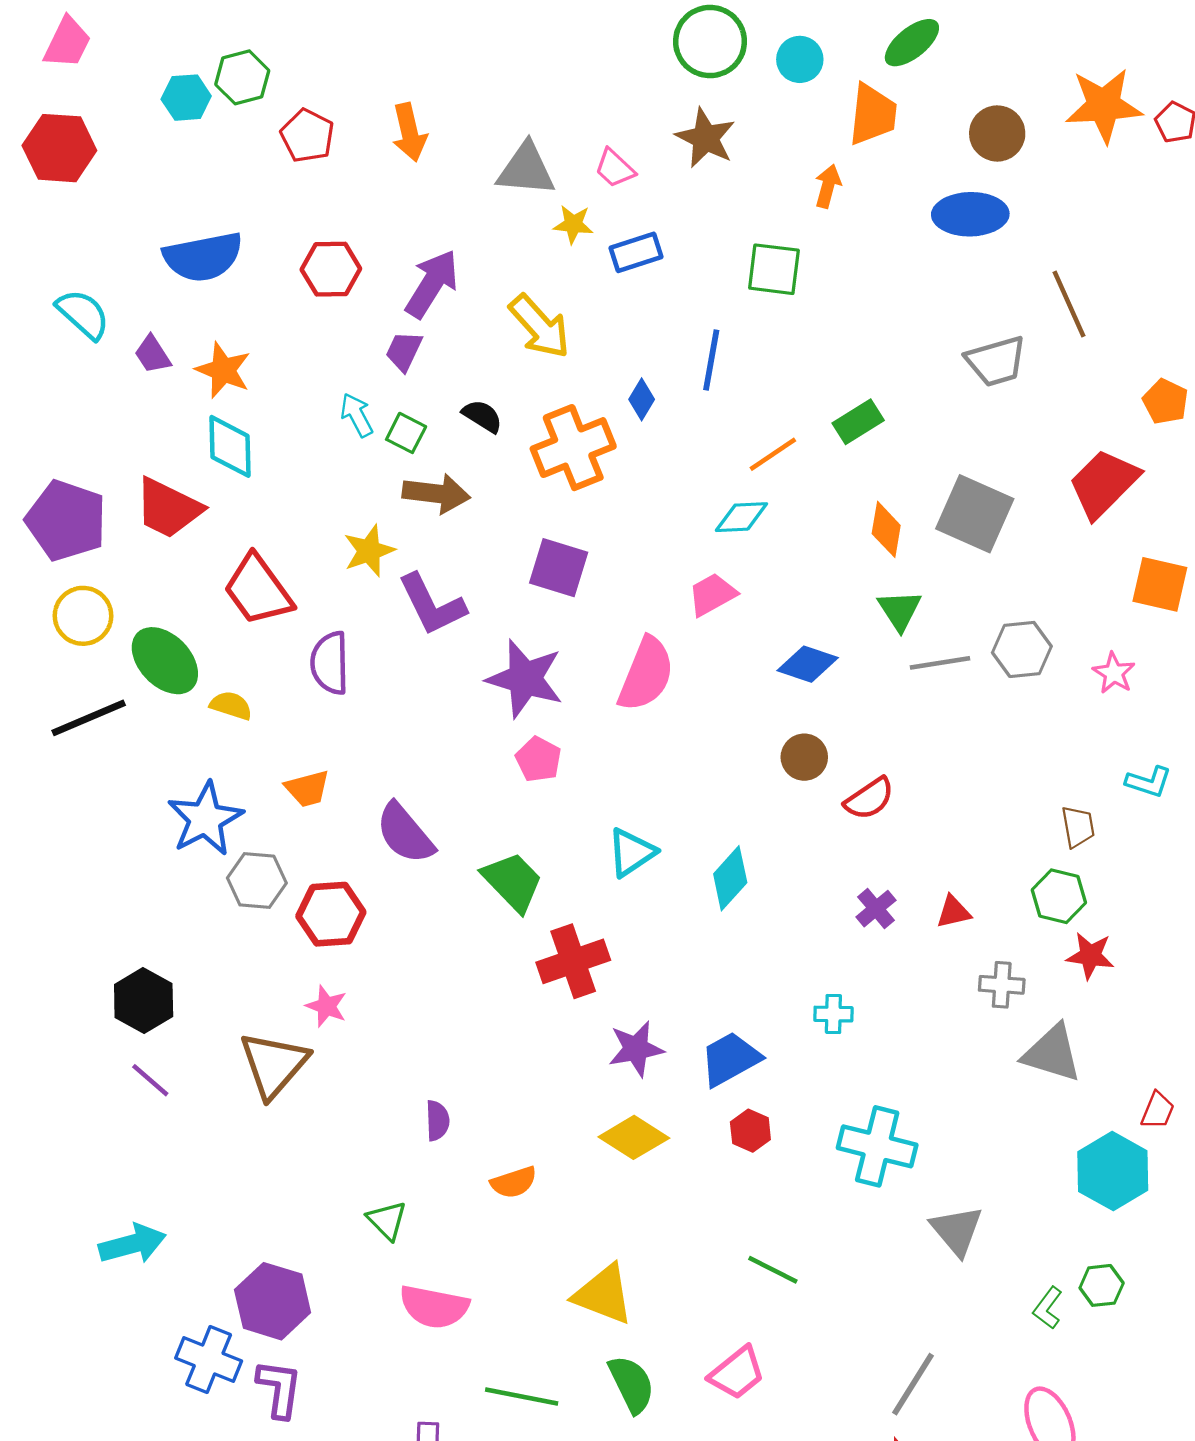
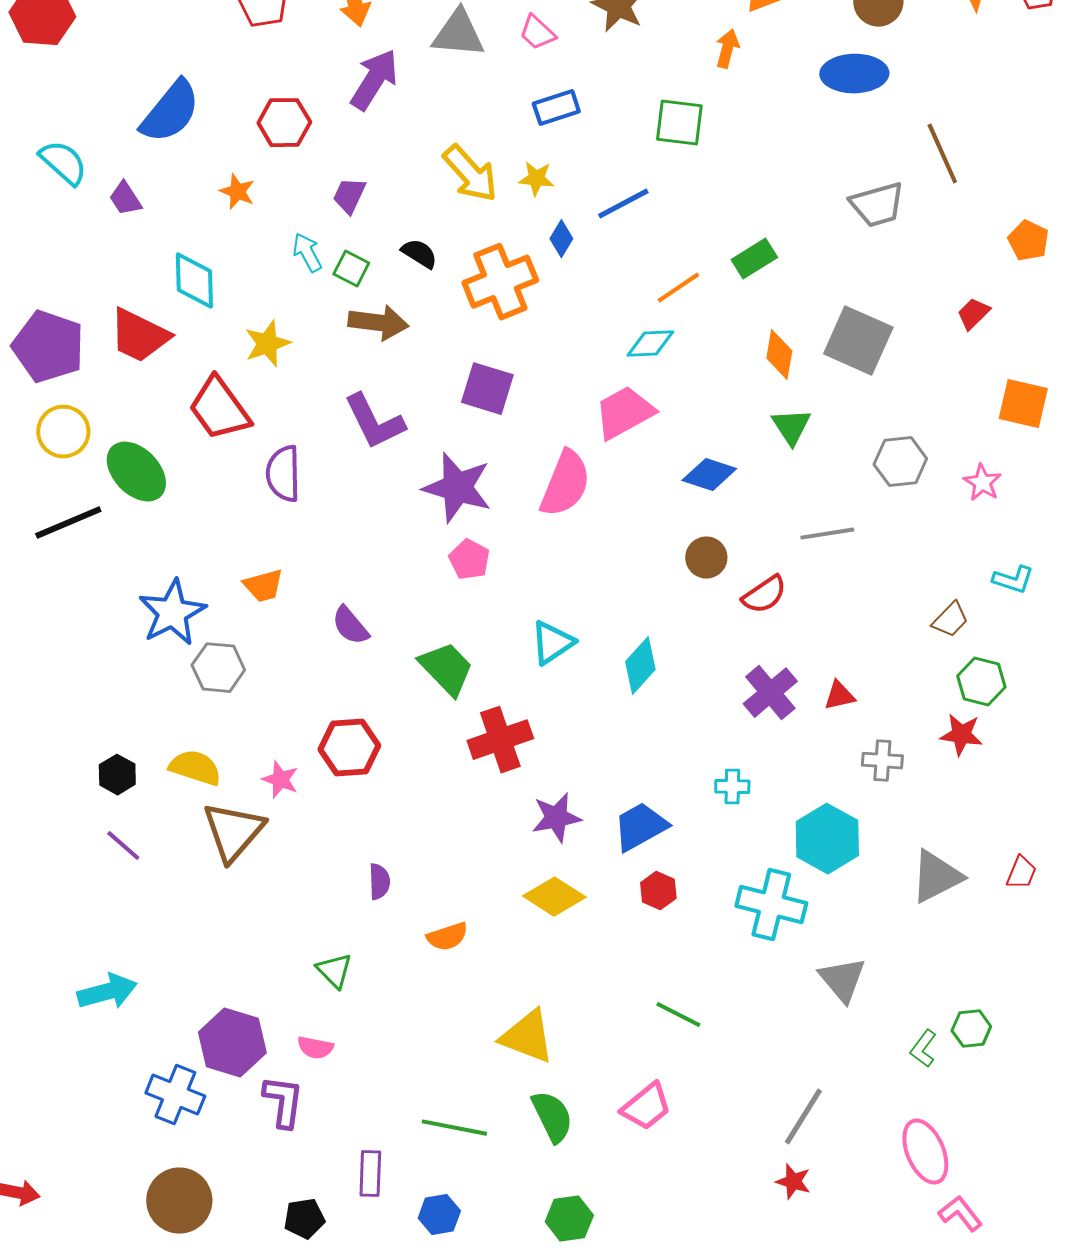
yellow star: (573, 224) -> (536, 179), moved
blue semicircle: (203, 257) -> (170, 112), turned -40
purple arrow: (432, 284) -> (374, 80), moved
blue line: (711, 360) -> (623, 204), turned 52
orange star: (223, 370) -> (237, 192), moved, size x0.7
red trapezoid: (1104, 483) -> (973, 314), size x0.5
yellow star: (369, 551) -> (267, 344), moved
pink trapezoid: (712, 594) -> (624, 413), size x1.4
gray line: (940, 663) -> (827, 534), moved
yellow semicircle: (231, 706) -> (195, 768), moved, size x1.4
brown trapezoid: (1078, 827) -> (950, 620), turned 54
purple semicircle: (405, 833) -> (350, 626), size x0.7
green hexagon: (1059, 896) -> (981, 682), moved
purple cross: (876, 909) -> (770, 693), size x1.5
red hexagon: (331, 914) -> (349, 748), moved
black hexagon: (144, 1001) -> (117, 775), size x0.7
gray triangle: (1052, 1053) -> (936, 877), moved, turned -44
cyan hexagon: (1113, 1171) -> (827, 839), moved
pink semicircle: (434, 1307) -> (315, 1048), moved, size x0.6
purple L-shape: (279, 1389) -> (283, 1102), moved

